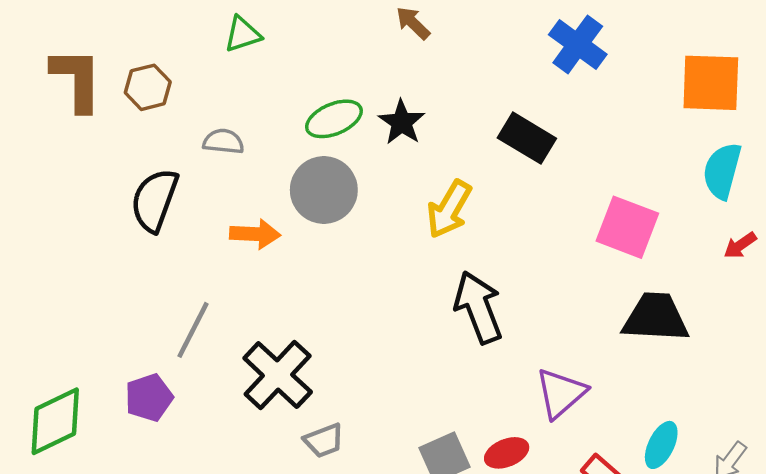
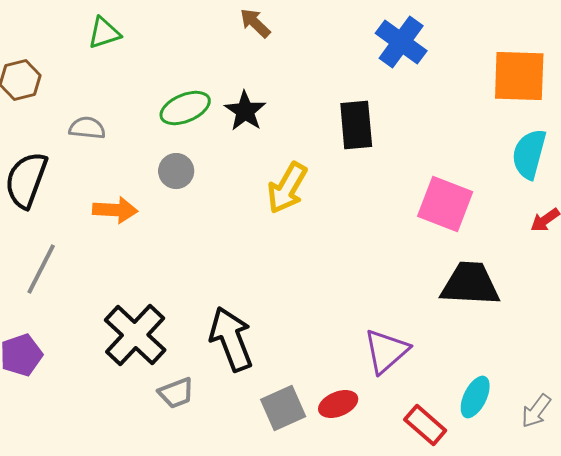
black rectangle: (527, 138) -> (356, 125), turned 54
gray circle: (324, 190) -> (176, 171), size x0.6
black arrow: (478, 307) -> (231, 339), moved
gray line: (193, 330) -> (41, 269), moved

